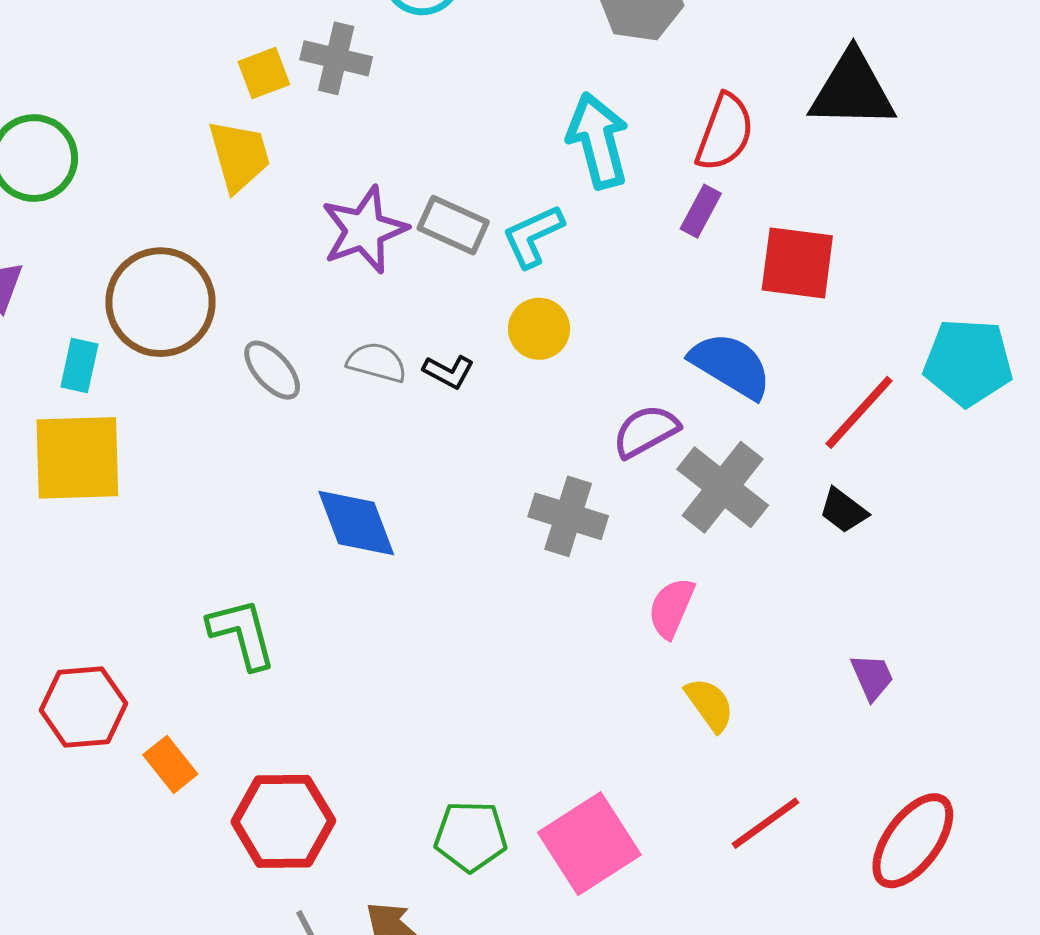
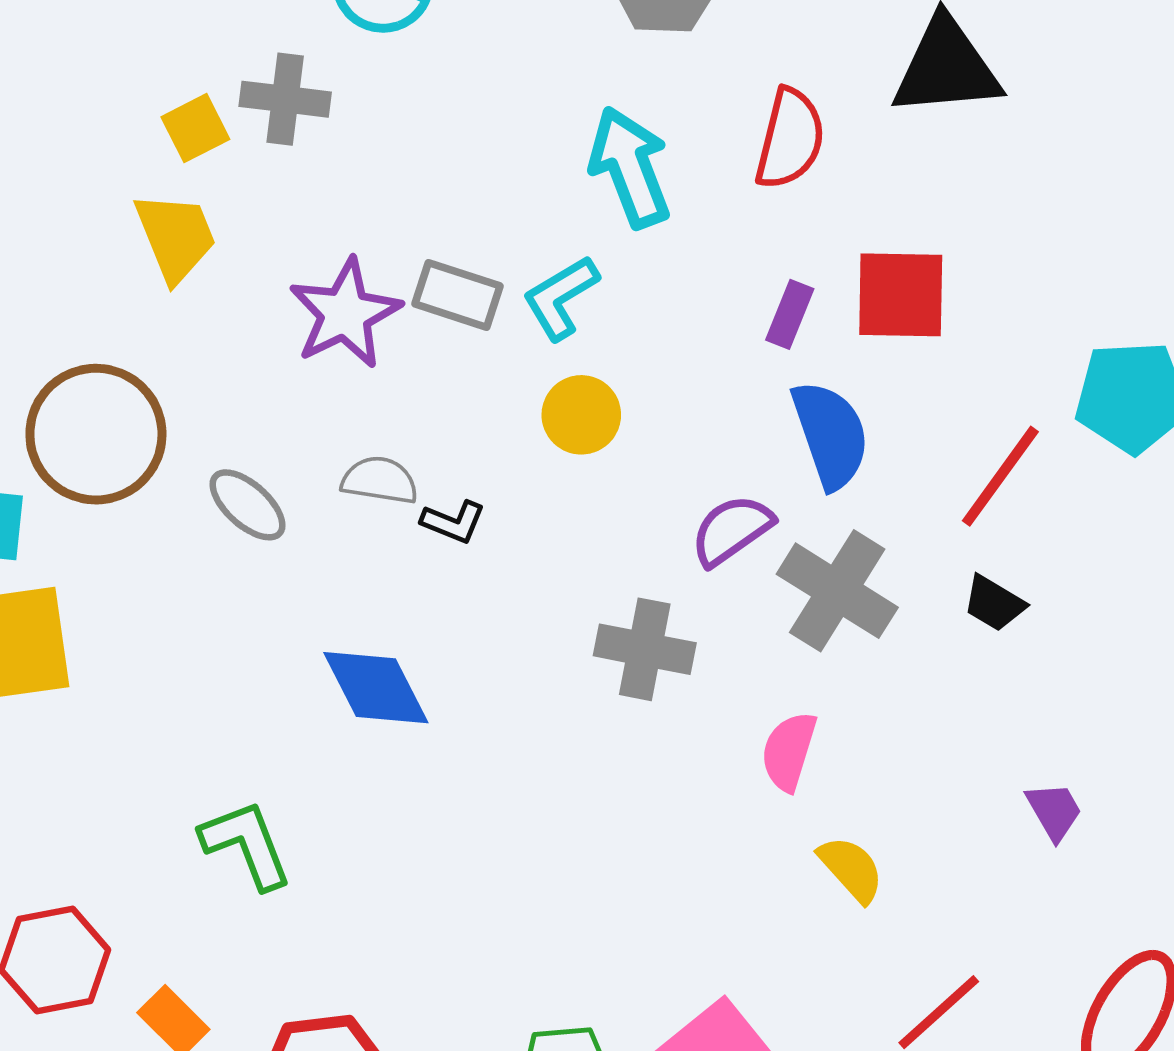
purple rectangle: (701, 211) -> (790, 314), moved
blue semicircle: (731, 365) -> (830, 435), turned 46
black L-shape: (449, 372) -> (453, 522), moved

